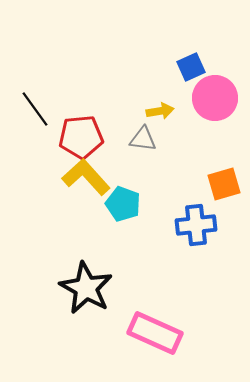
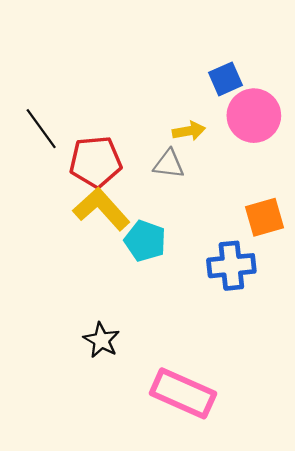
black star: (86, 288) -> (101, 340), size x0.6

